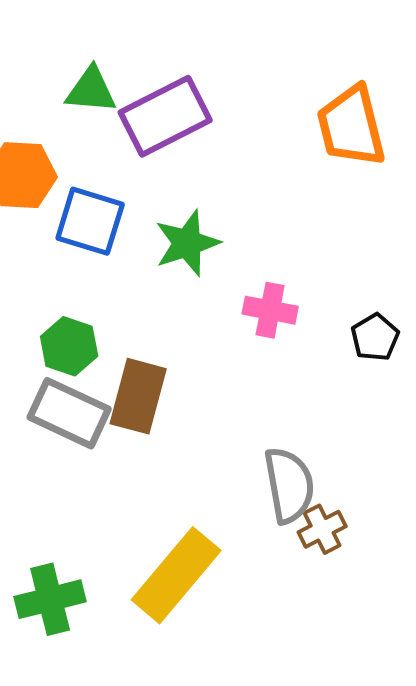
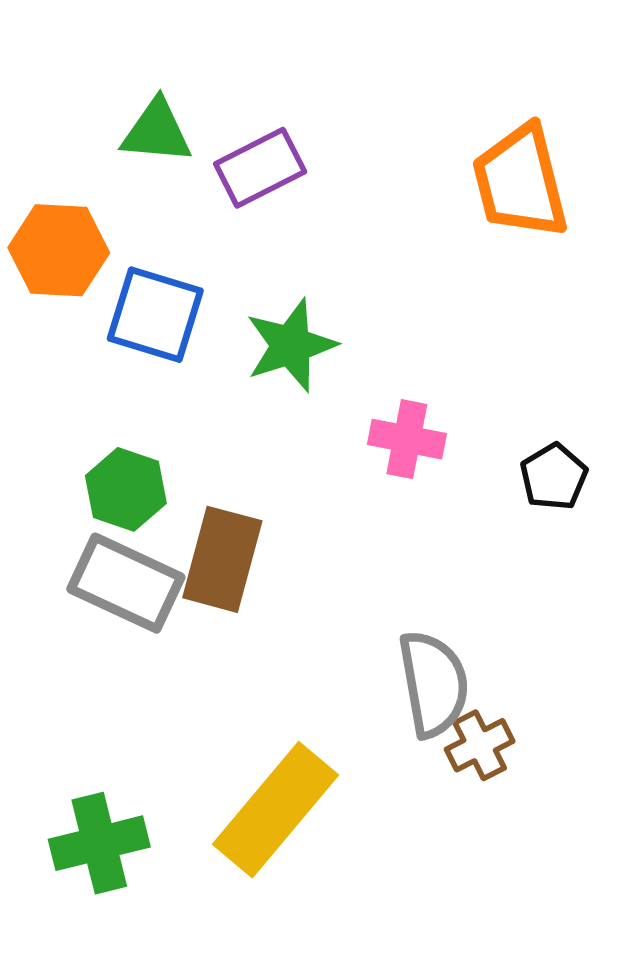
purple rectangle: (165, 116) -> (260, 168), size x0.7

